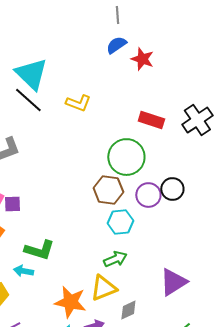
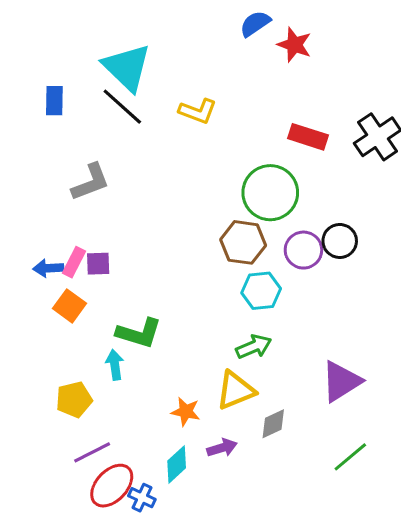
cyan arrow: (23, 271) -> (115, 365), turned 72
orange star: (70, 302) -> (186, 412), size x0.6

